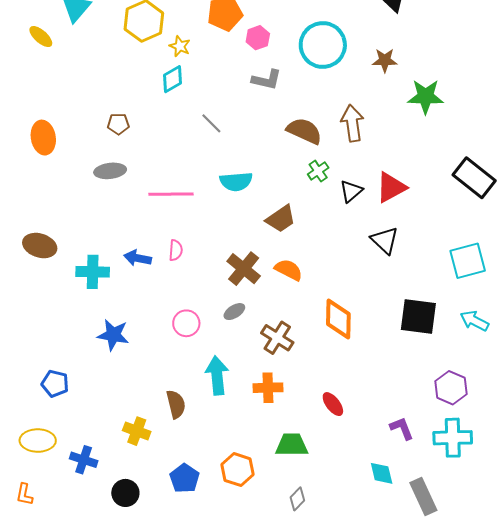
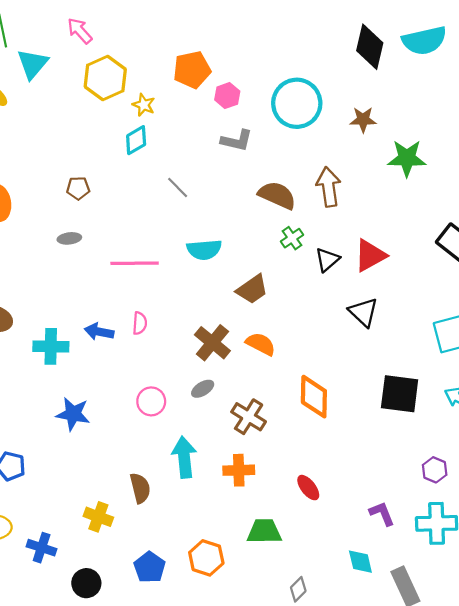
gray ellipse: (110, 171) -> (69, 238), size x0.7
purple hexagon: (451, 388) -> (435, 470), size x0.7
gray diamond: (297, 499) -> (298, 589), moved

